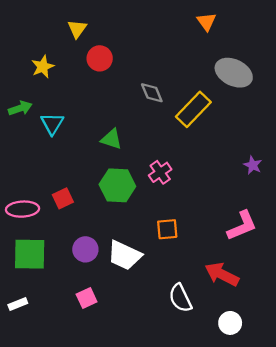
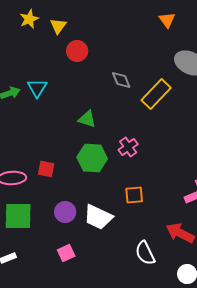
yellow star: (43, 67) -> (29, 19), moved
cyan triangle: (52, 124) -> (37, 88), moved
red square: (63, 198) -> (46, 169), turned 36

